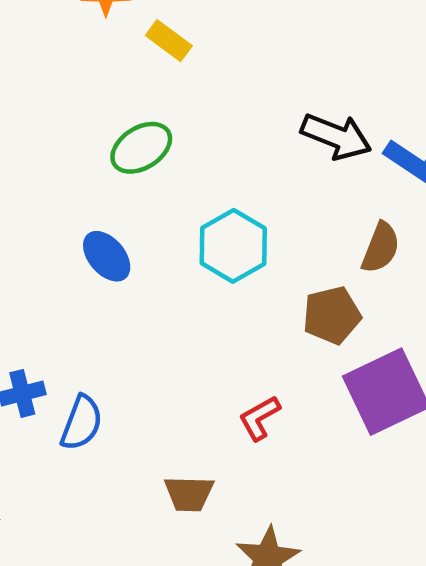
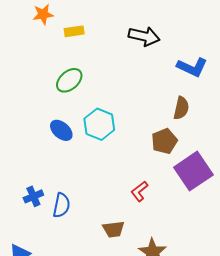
yellow rectangle: (169, 41) -> (74, 31), turned -36
black arrow: (336, 136) -> (144, 36), moved
cyan hexagon: (233, 246) -> (99, 124), moved

